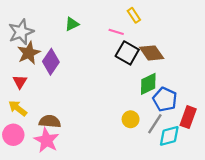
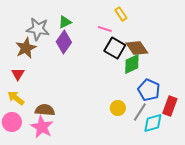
gray star: (21, 32) -> (38, 29), moved, turned 30
purple diamond: (51, 62) -> (64, 42), moved
green diamond: (148, 84) -> (132, 64), moved

